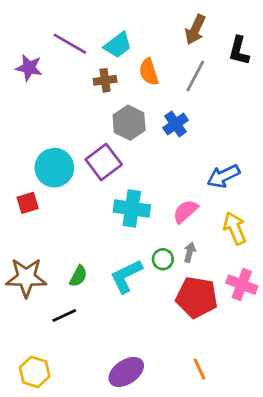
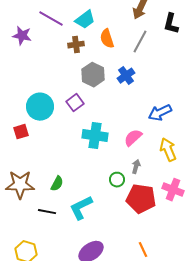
purple square: (104, 162) -> (75, 103), size x0.7
green circle: (163, 259) -> (117, 180), moved
cyan L-shape: (126, 276) -> (81, 208), moved
black line: (64, 316) -> (47, 212), turned 36

